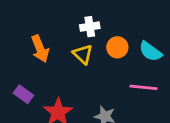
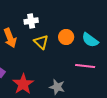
white cross: (90, 27) -> (31, 21), moved

